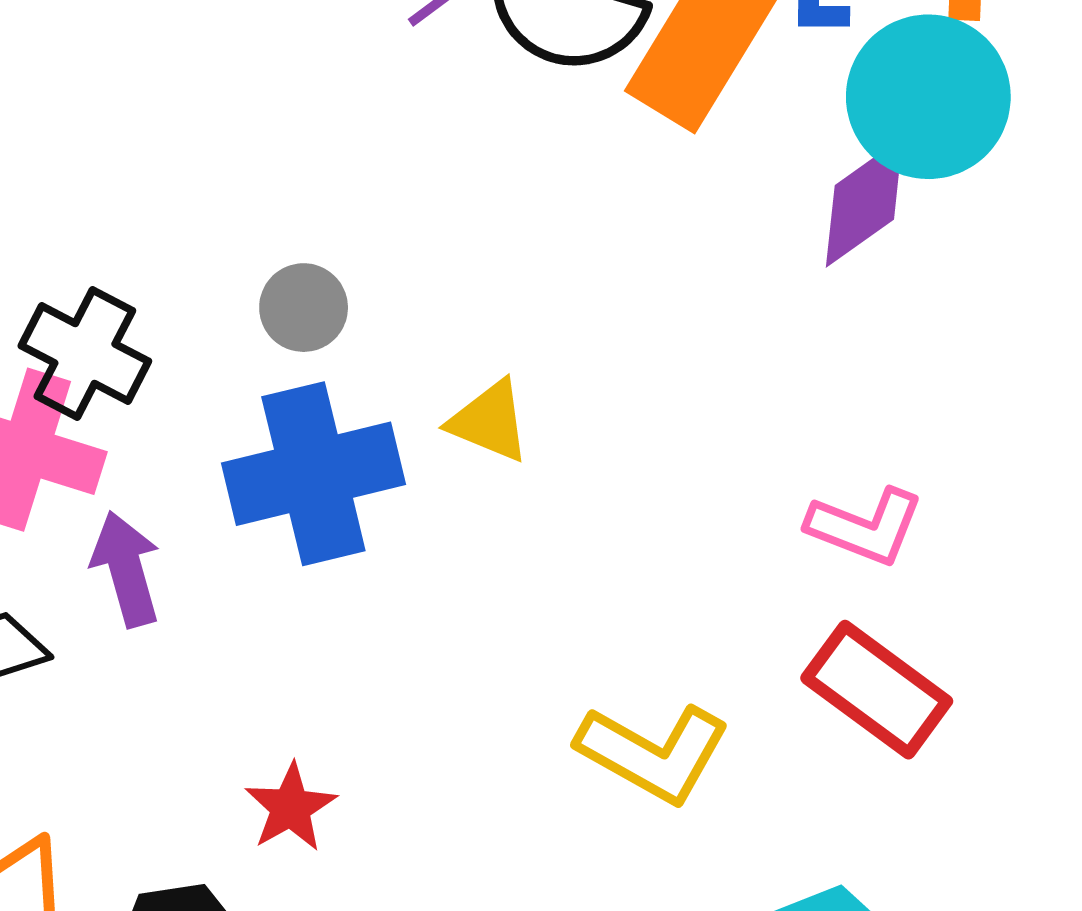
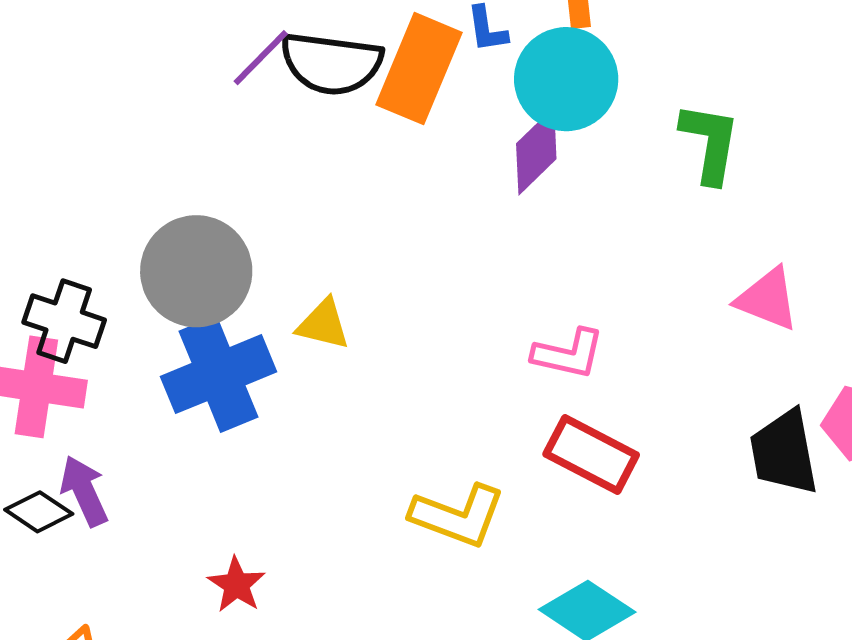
gray circle: (304, 308) -> (196, 271), size x2.0
purple arrow: (126, 569) -> (84, 491), moved

